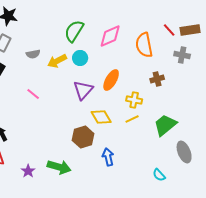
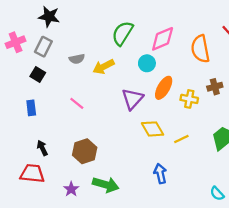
cyan circle: (80, 58) -> (147, 63), moved
yellow cross: (134, 100) -> (189, 99), moved
yellow line: (132, 119) -> (181, 139), moved
brown hexagon: (83, 137) -> (85, 151), moved

